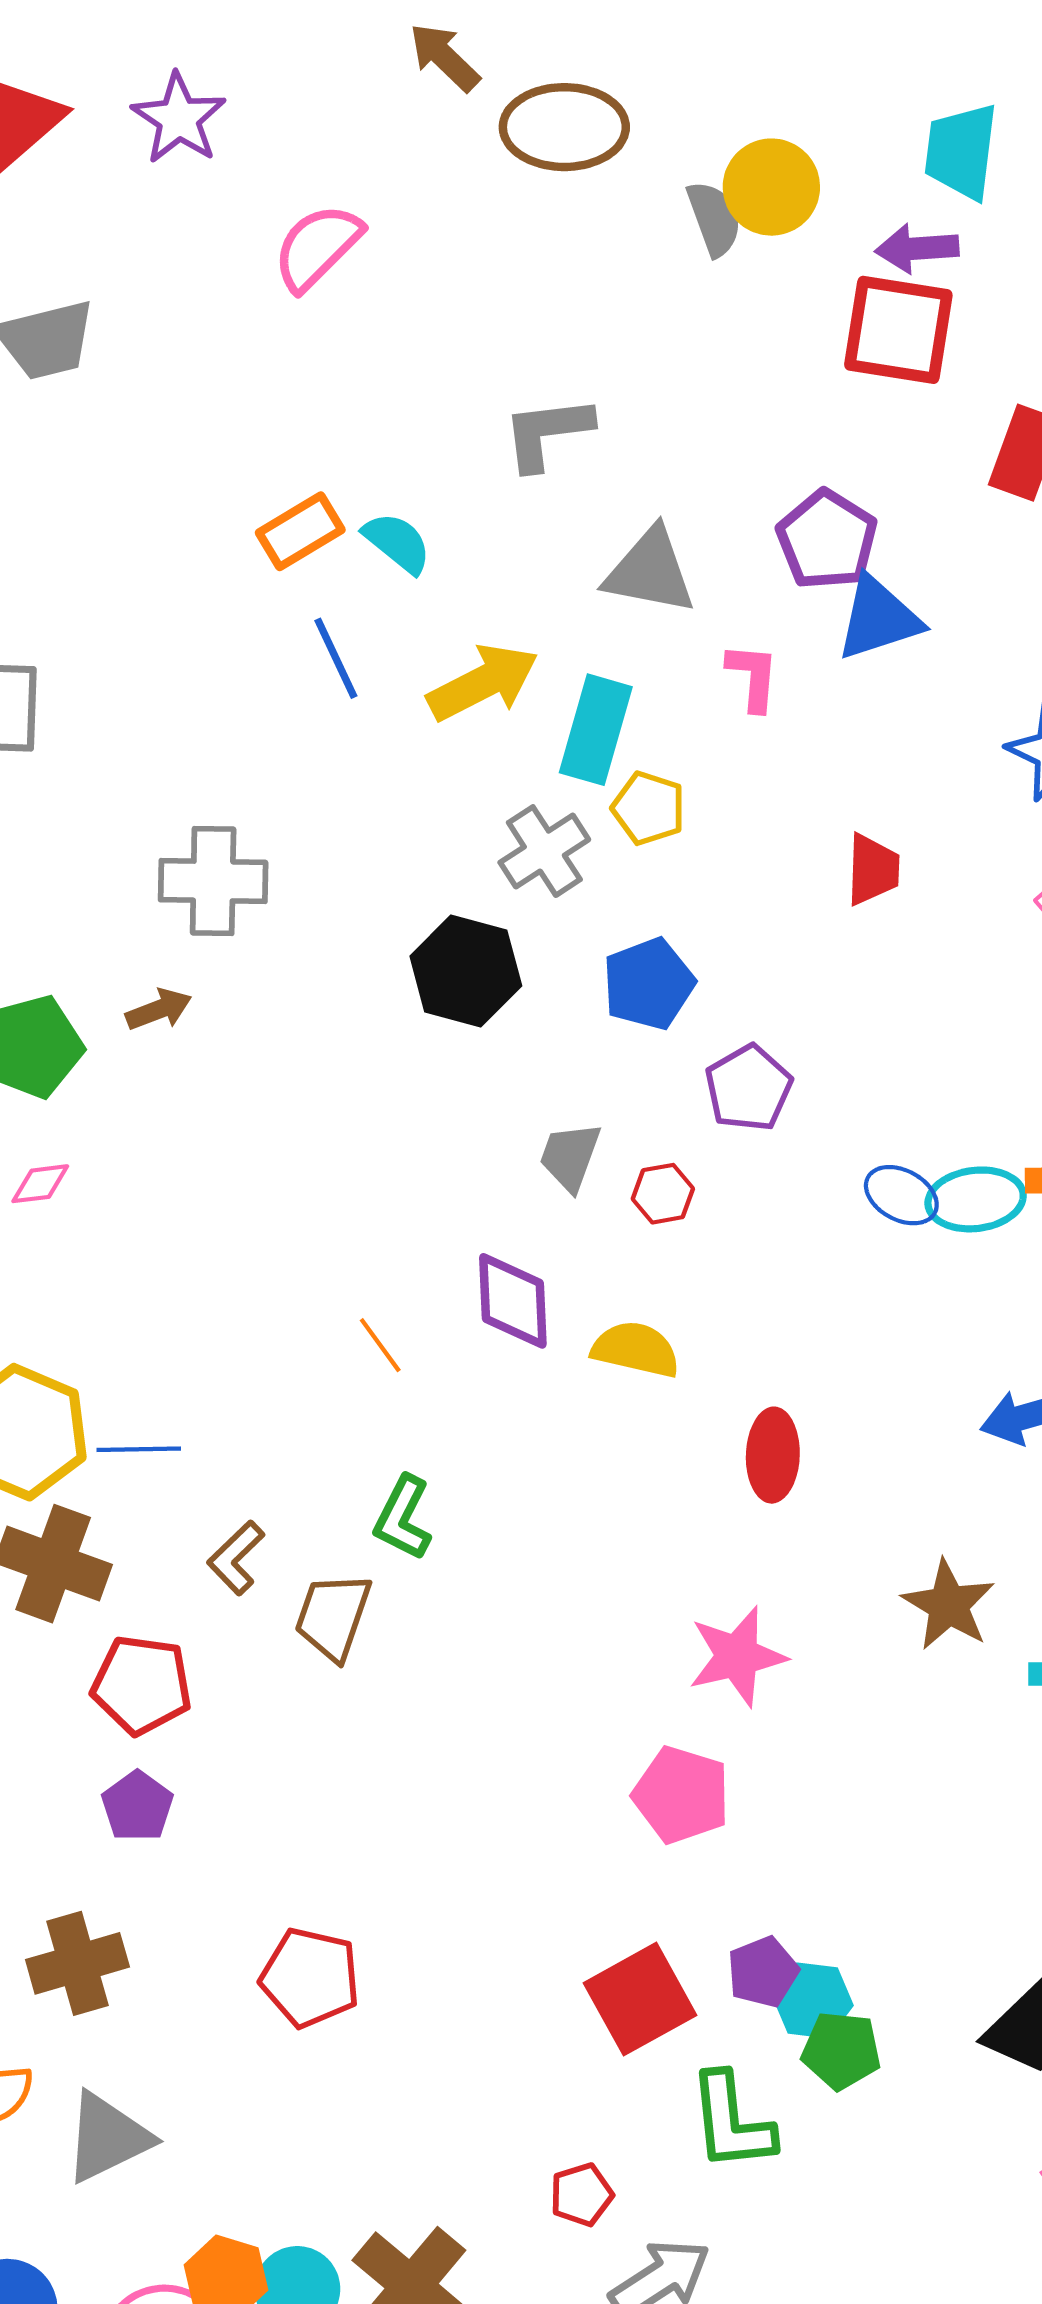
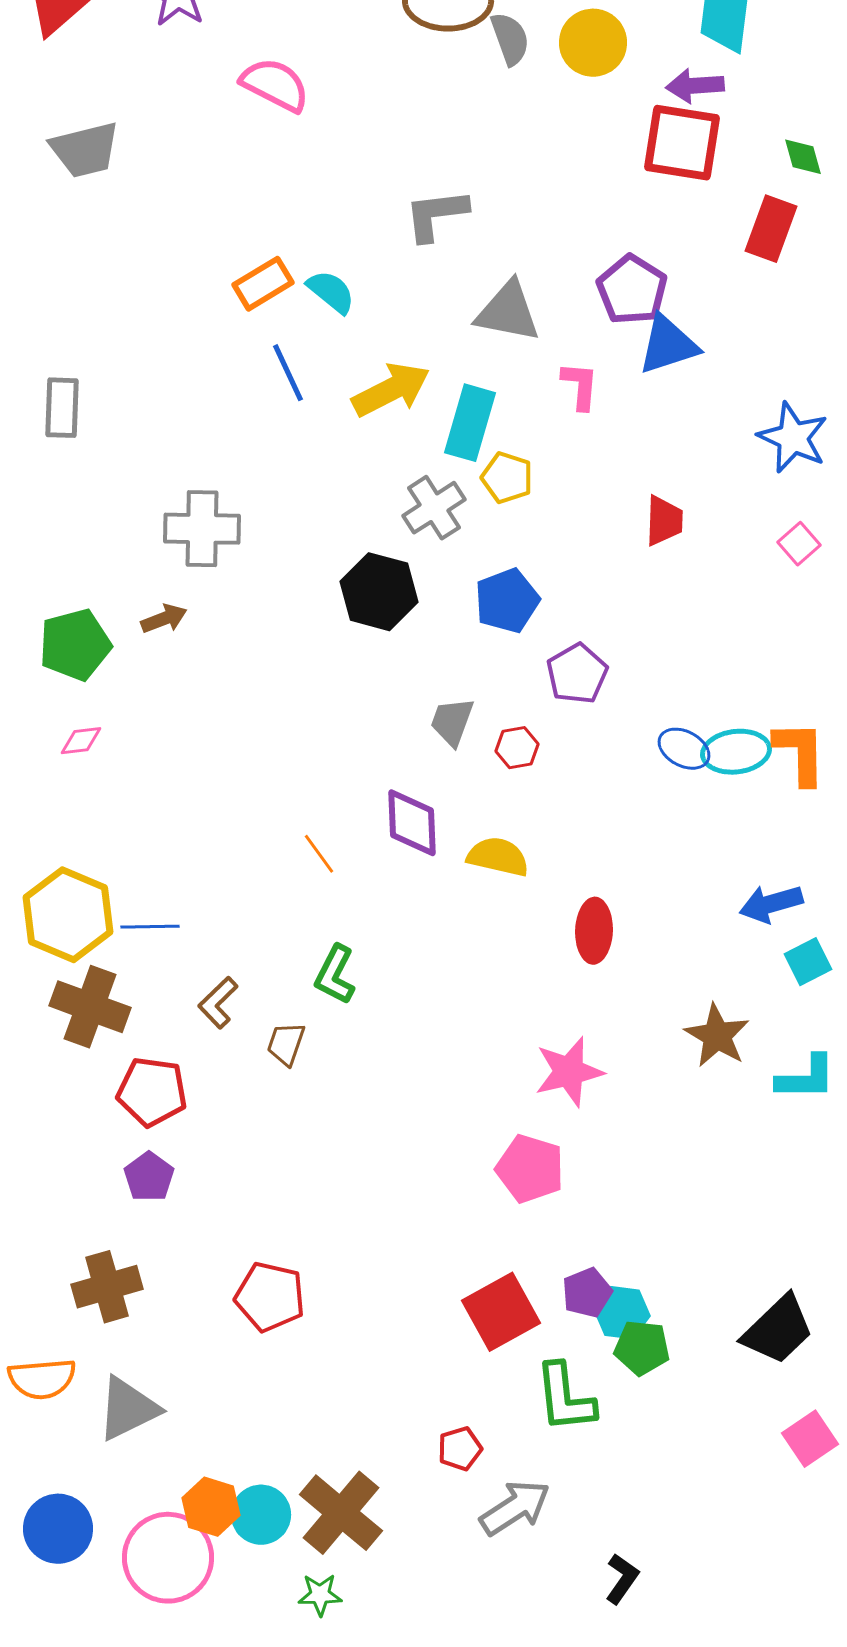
gray semicircle: (714, 218) -> (510, 39), moved
pink semicircle: (317, 247) -> (275, 85), turned 72
brown trapezoid: (333, 1616) -> (286, 1044), size x0.7

